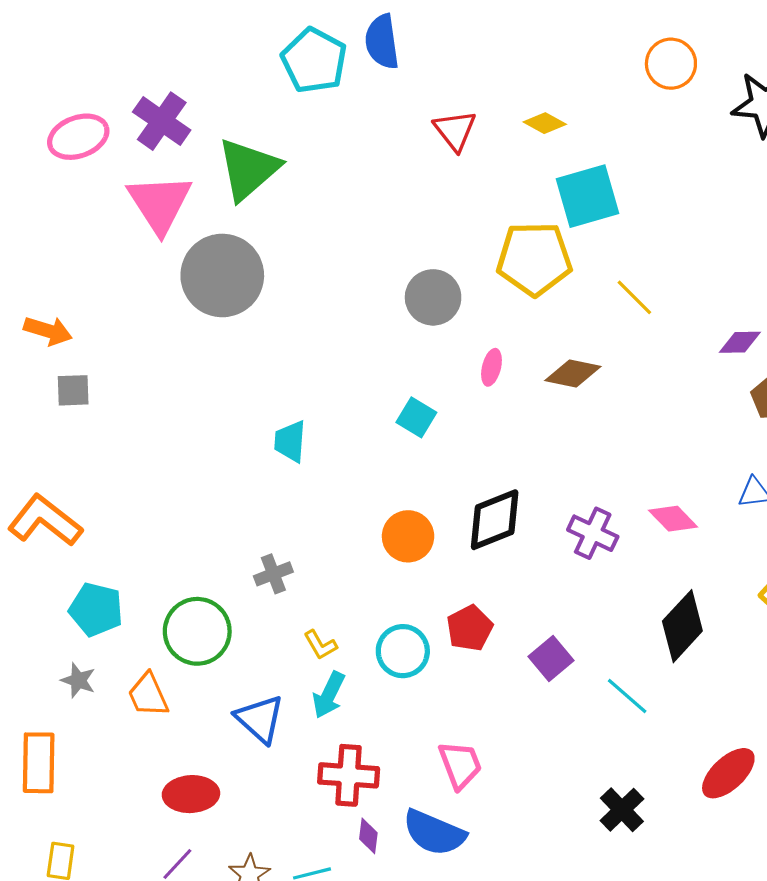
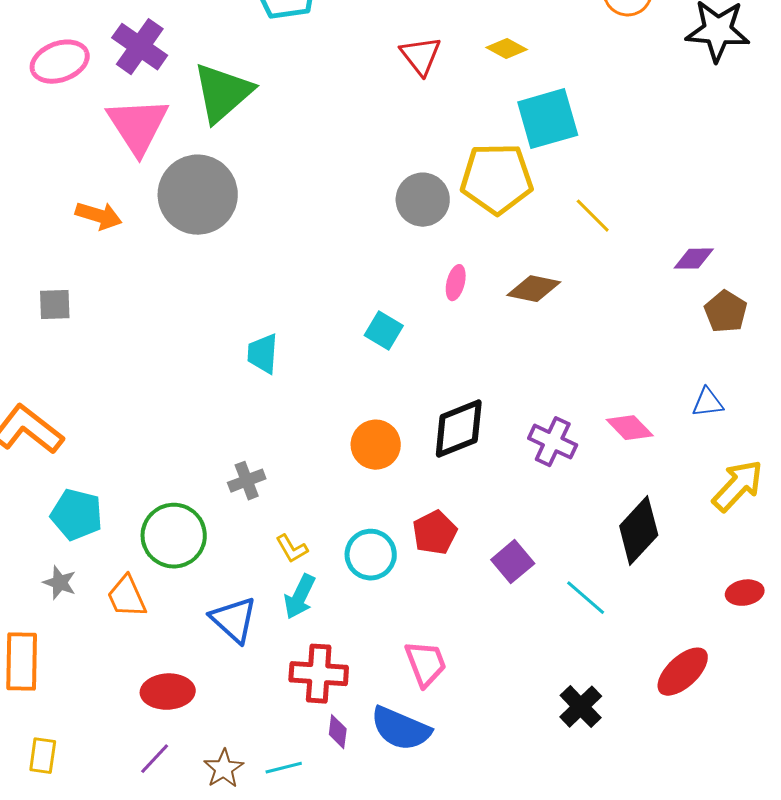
gray circle: (433, 297) -> (423, 200), moved
orange arrow: (48, 331) -> (99, 216), moved

